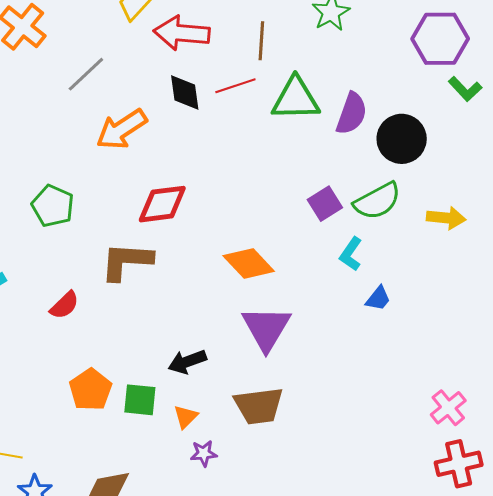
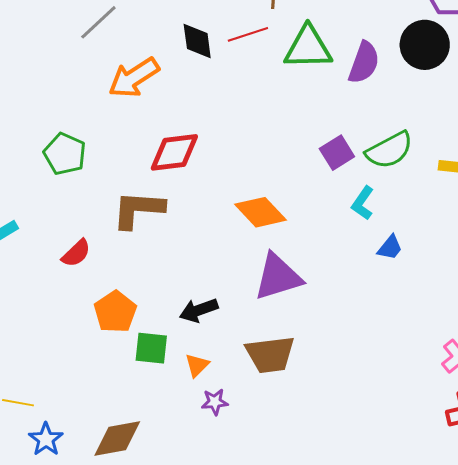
black circle: (402, 139) -> (425, 45), moved
purple triangle: (266, 328) -> (278, 277), turned 42
orange pentagon: (91, 390) -> (115, 312), moved

